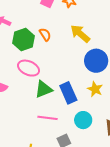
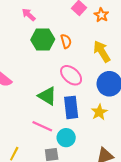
pink ellipse: (29, 68) -> (71, 75), moved
green triangle: (44, 89) -> (47, 96), turned 36
cyan circle: (83, 120) -> (66, 138), moved

